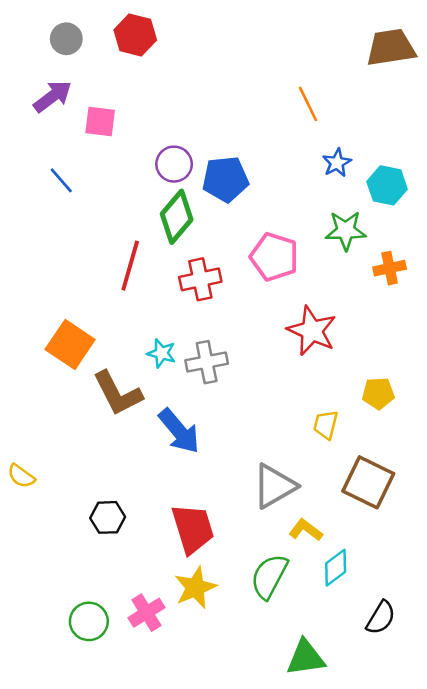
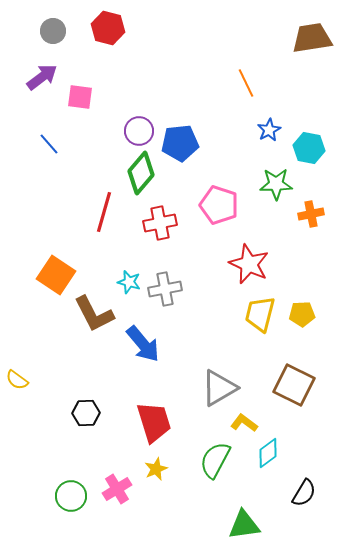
yellow trapezoid: (326, 425) -> (260, 314), moved, size x1.5
yellow star: (195, 588) -> (156, 469), size x0.7

